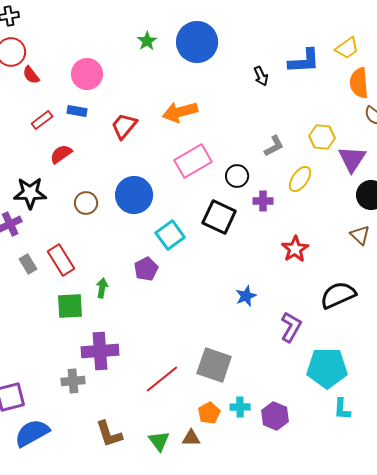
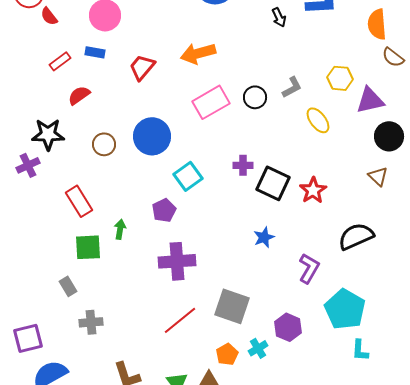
purple triangle: (352, 159) -> (370, 100), turned 44
black circle: (237, 176) -> (255, 97), moved
yellow ellipse: (300, 179) -> (318, 120), turned -72
purple cross: (263, 201) -> (243, 165), moved
black square: (219, 217) -> (273, 183), moved
gray rectangle: (28, 264) -> (68, 286), moved
purple cross: (100, 351) -> (177, 261), moved
cyan pentagon: (327, 368) -> (345, 309), turned 30
cyan cross: (240, 407) -> (258, 348), turned -30
purple hexagon: (275, 416) -> (288, 327), moved

